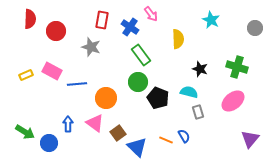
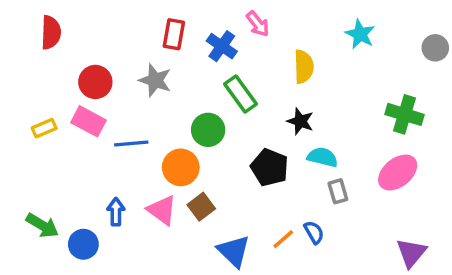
red circle: (56, 31) -> (95, 82), moved
black star: (200, 69) -> (300, 121), moved
green circle: (138, 82) -> (208, 130), moved
brown square: (118, 133) -> (201, 207), moved
purple triangle: (250, 139) -> (411, 253), moved
orange line: (166, 140) -> (283, 239), turned -64

